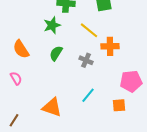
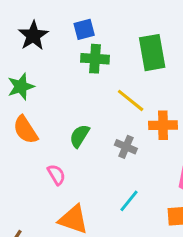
green star: (52, 25) -> (21, 87), moved
pink semicircle: (16, 78) -> (56, 175), moved

